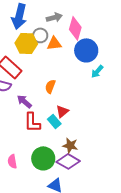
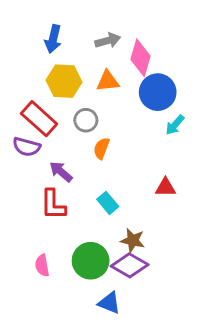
blue arrow: (19, 16) -> (53, 39), size x0.7
gray circle: (40, 35) -> (86, 120), moved
red triangle: (62, 111) -> (165, 187), moved, turned 40
red L-shape: (32, 122) -> (53, 205), moved

